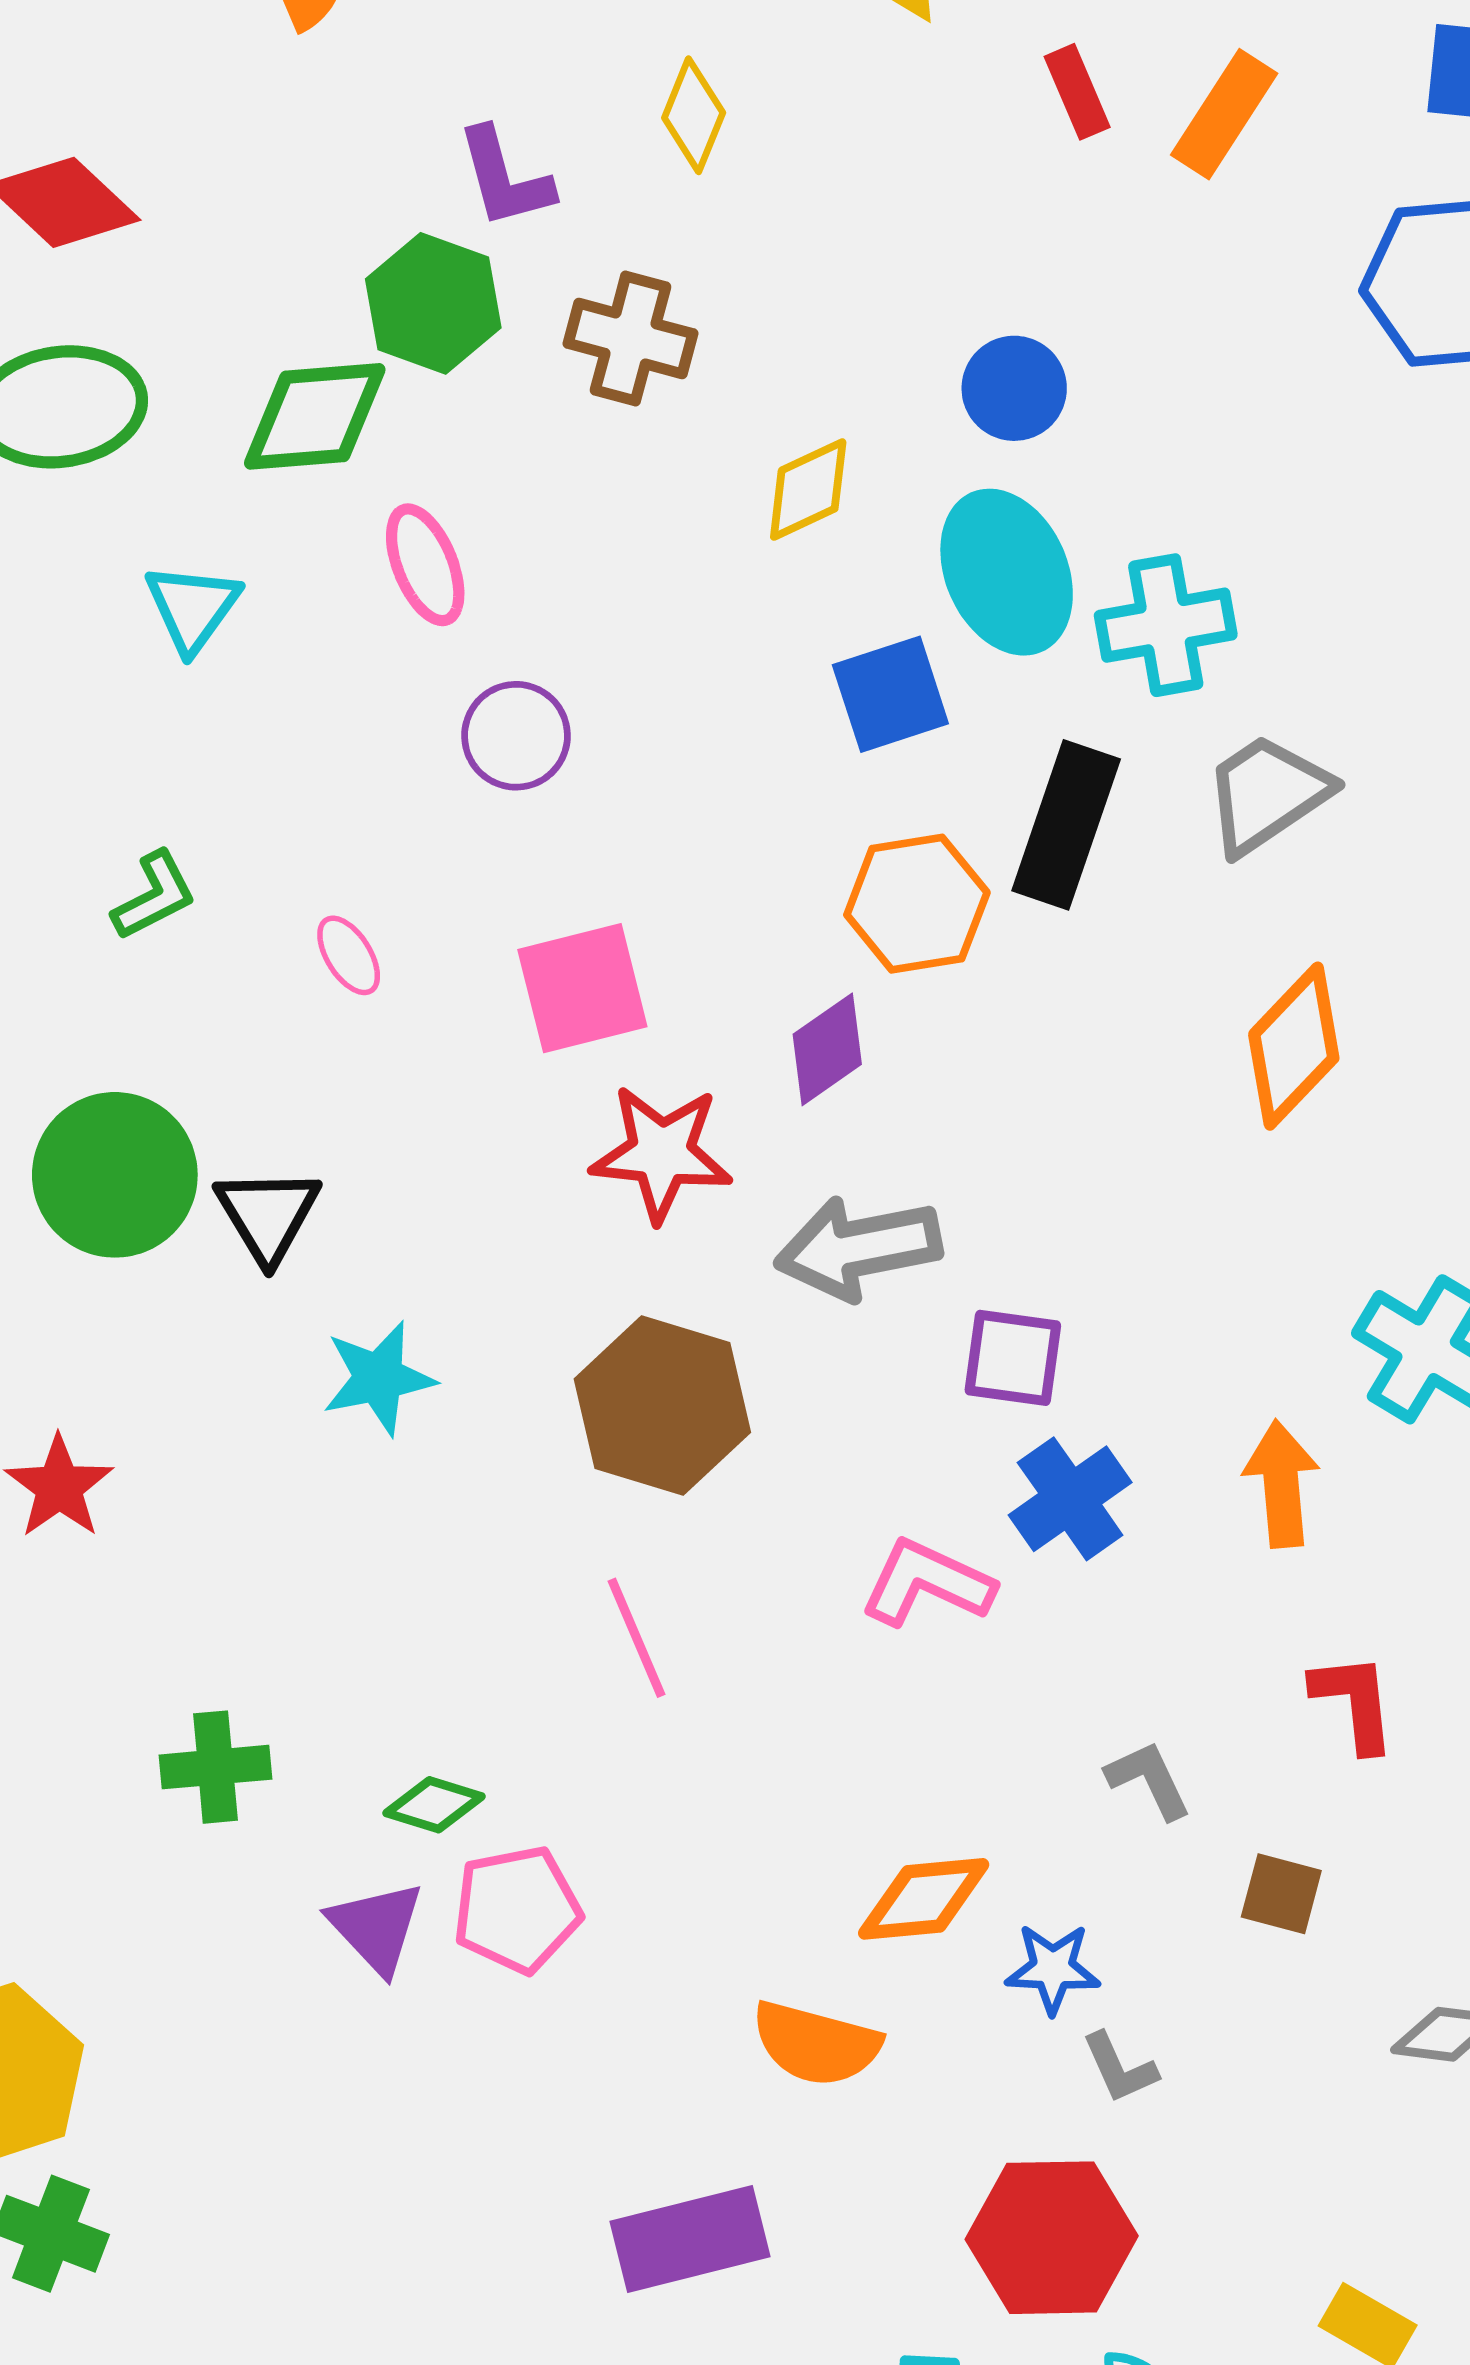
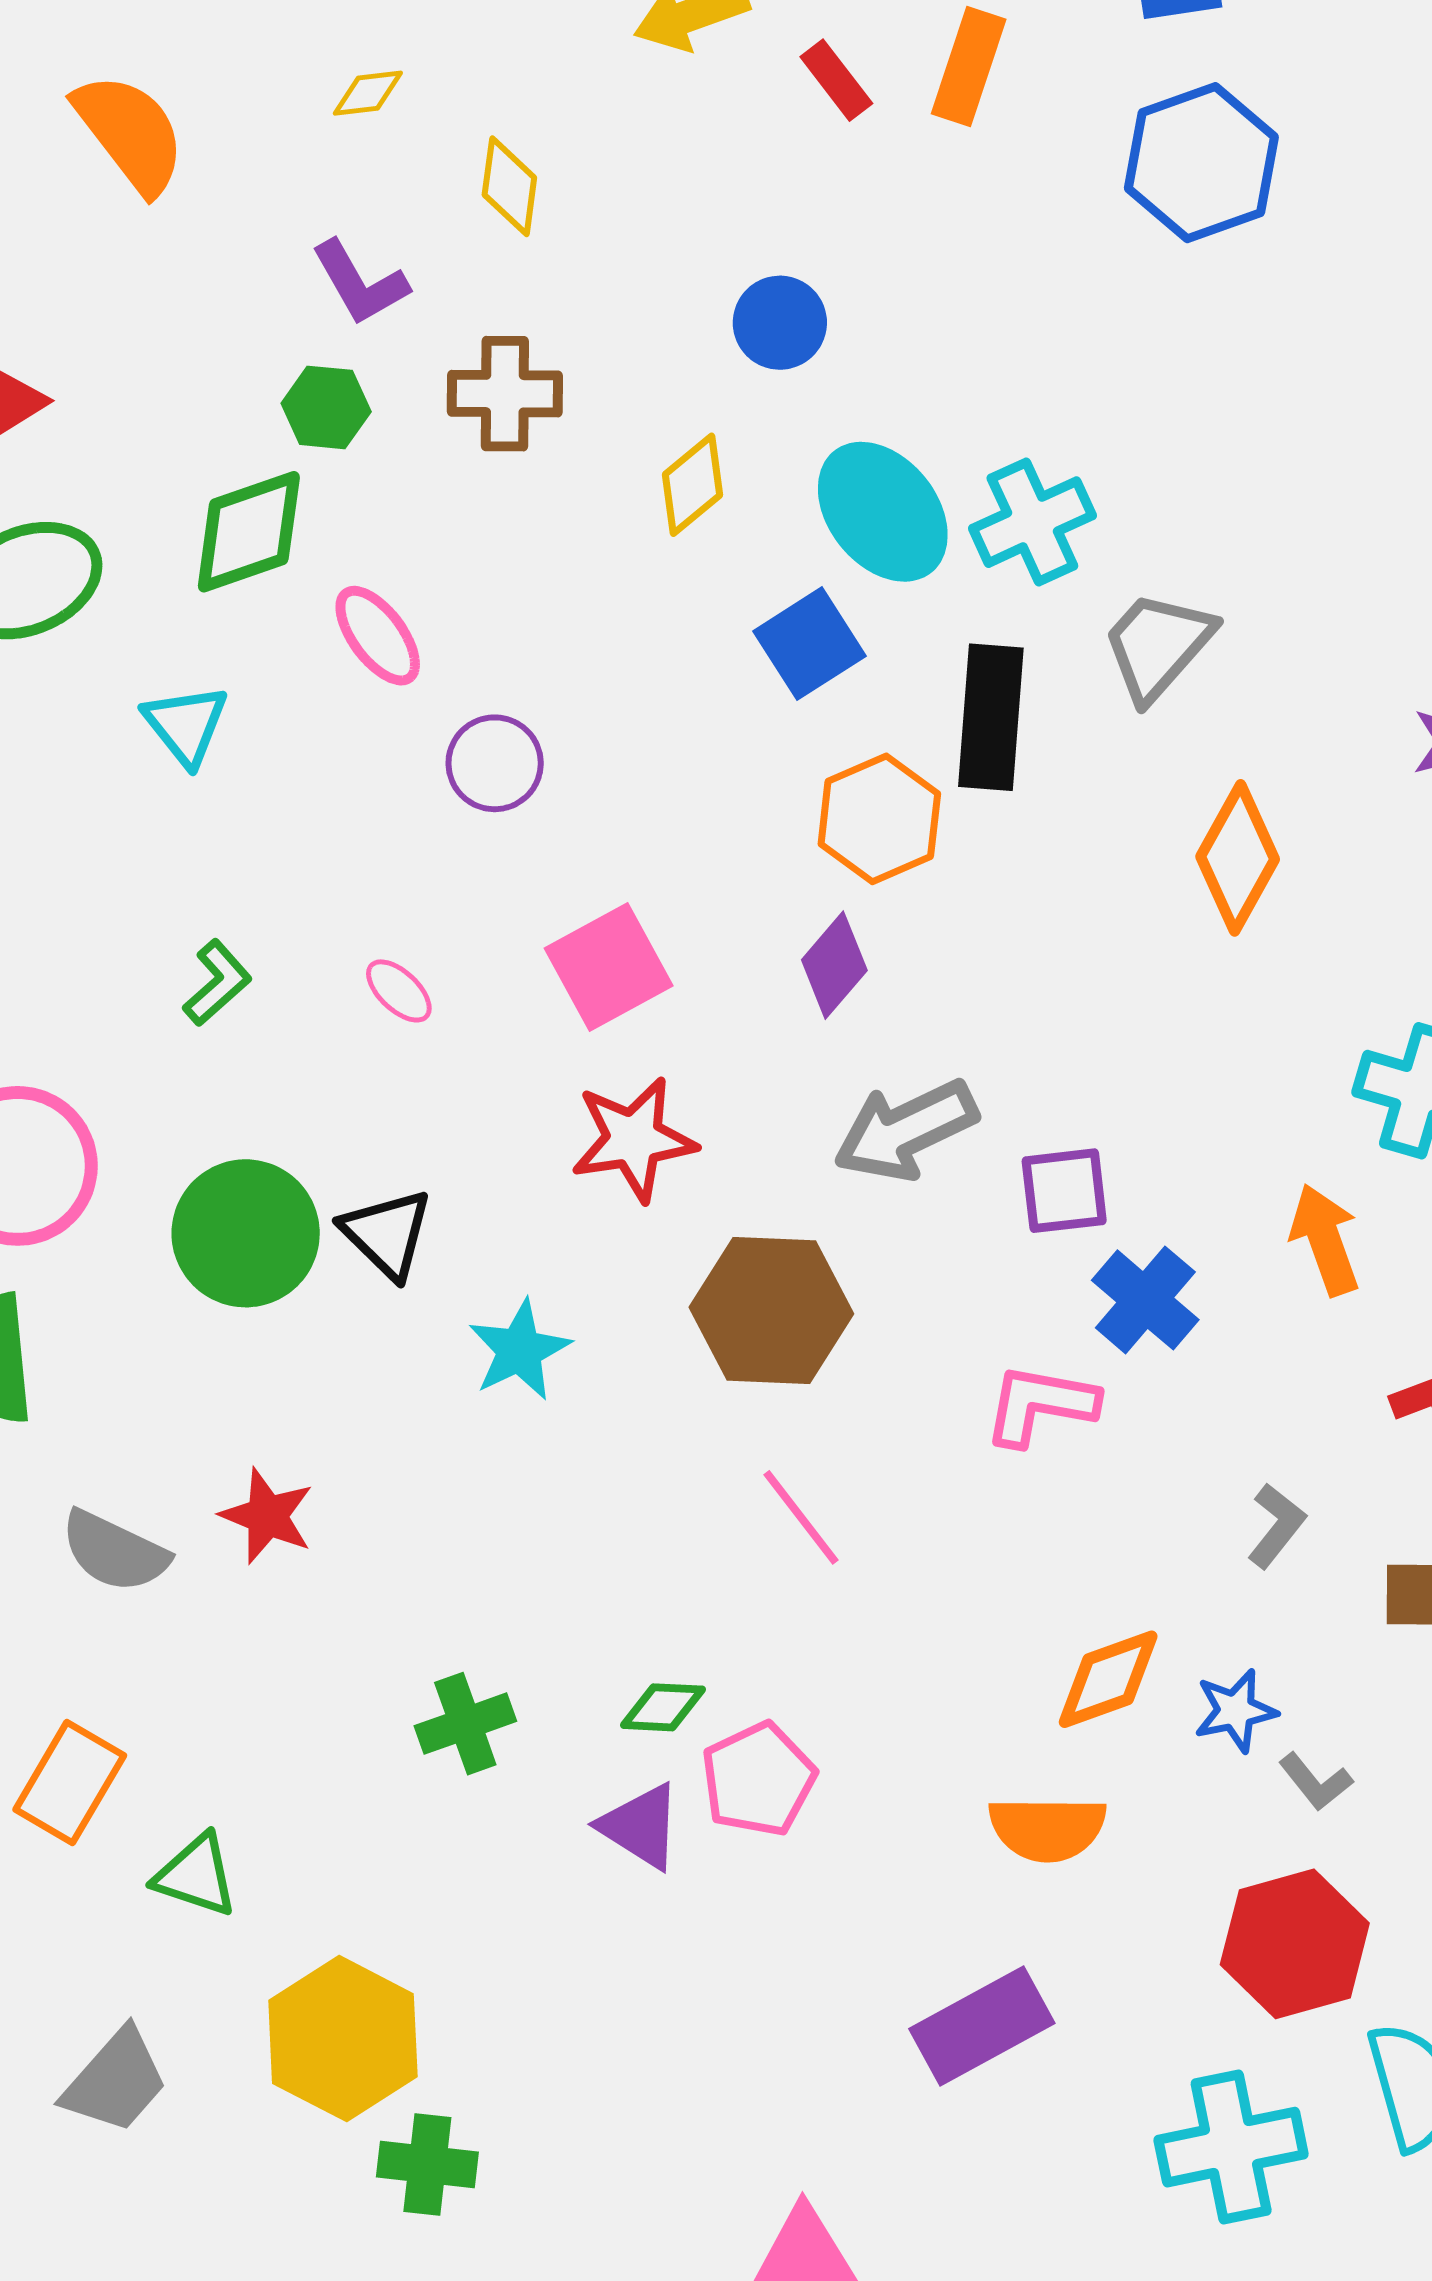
green hexagon: (433, 303) -> (326, 407), size x0.7
blue circle: (1014, 388) -> (780, 323), moved
red star: (661, 1153) -> (634, 1139), moved
gray L-shape: (1149, 1780) -> (1276, 1526), turned 78

